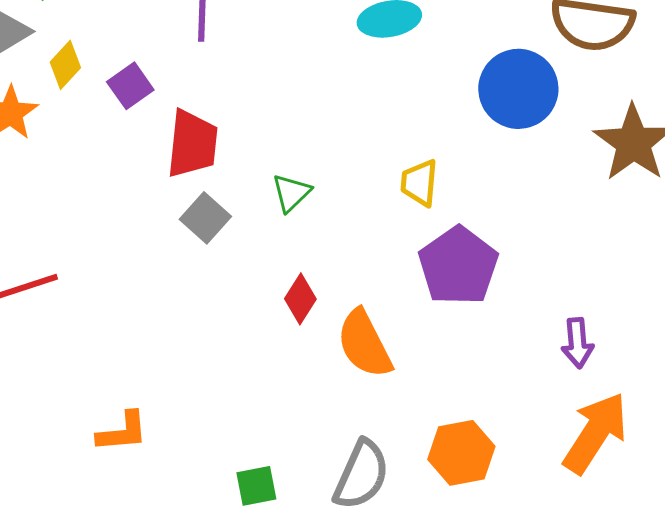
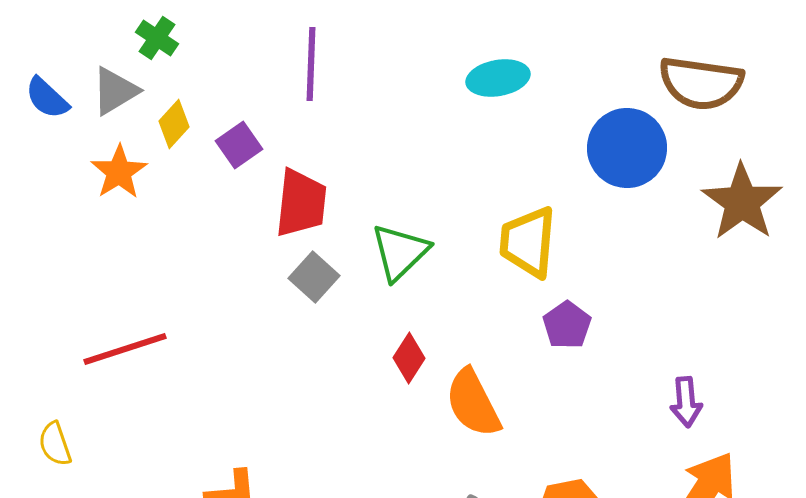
yellow trapezoid: (419, 183) -> (528, 242), size x1.5
green triangle: (291, 193) -> (400, 252), size x1.5
purple pentagon: (458, 266) -> (567, 325), size x0.6

